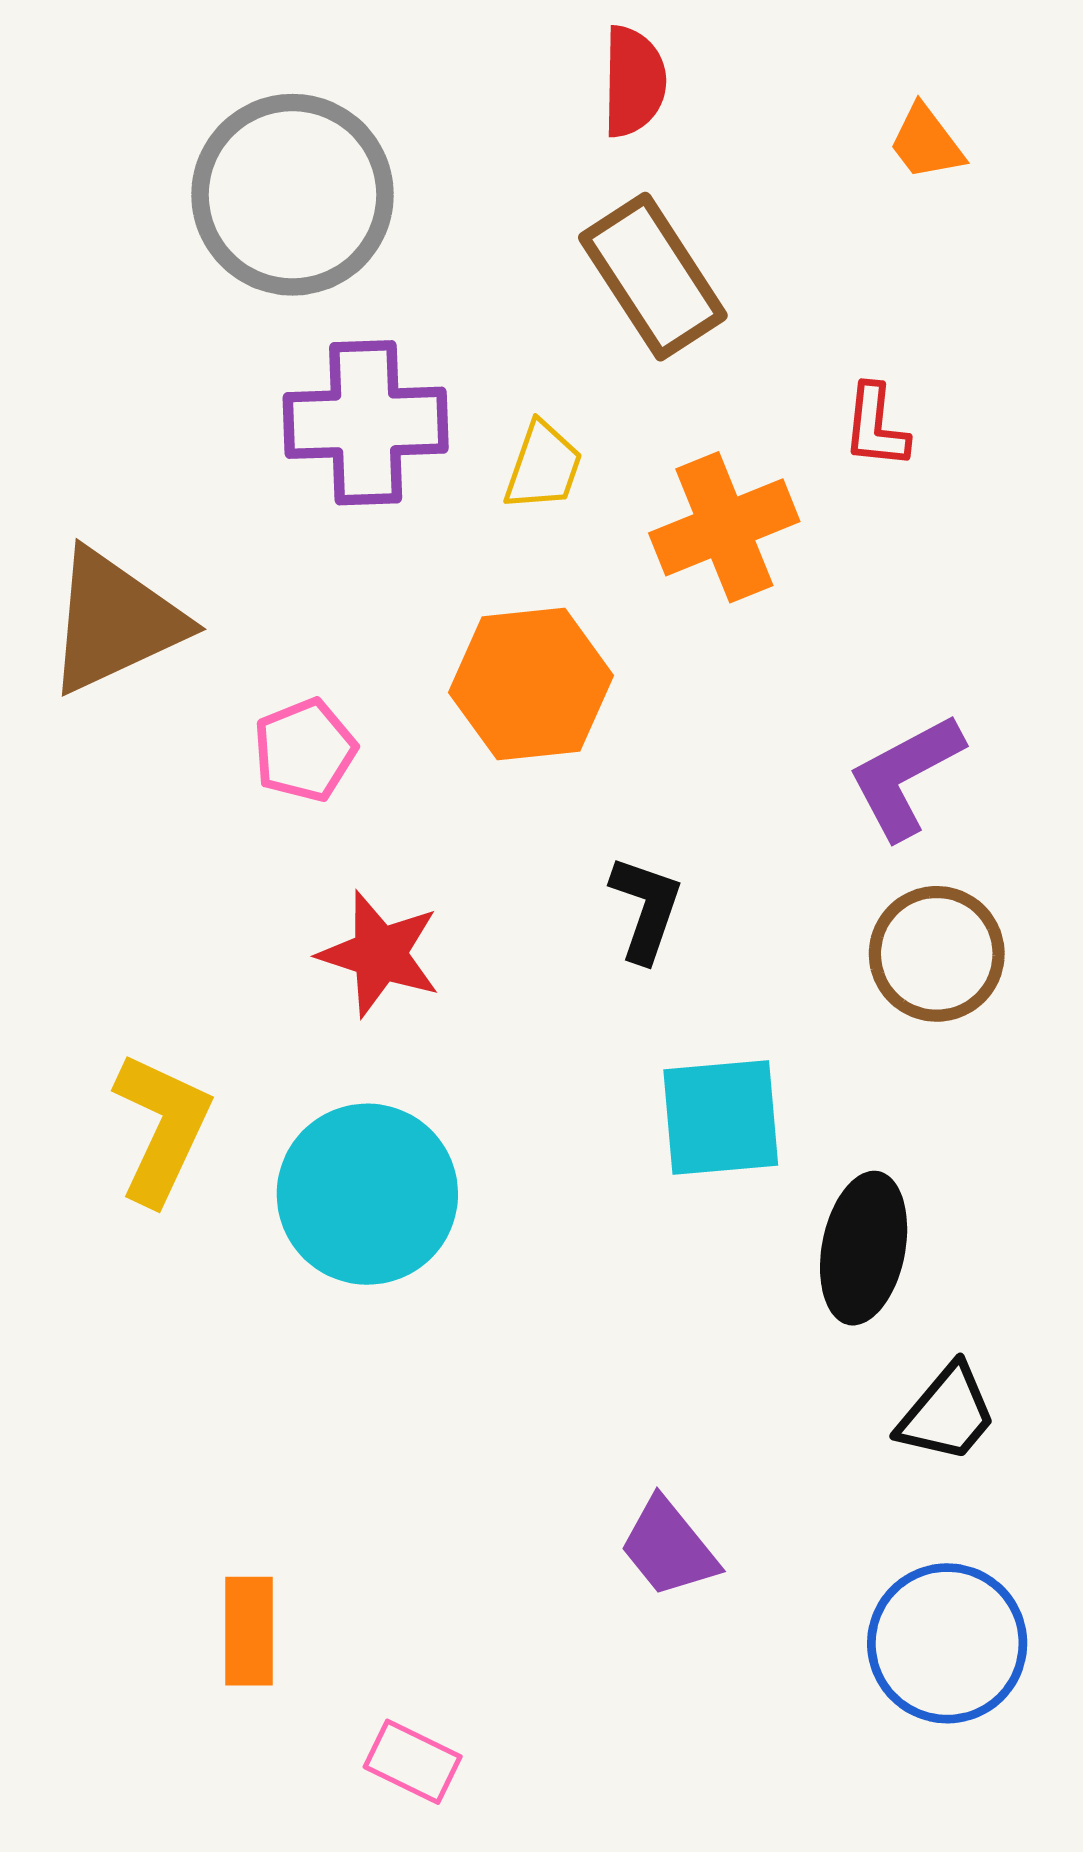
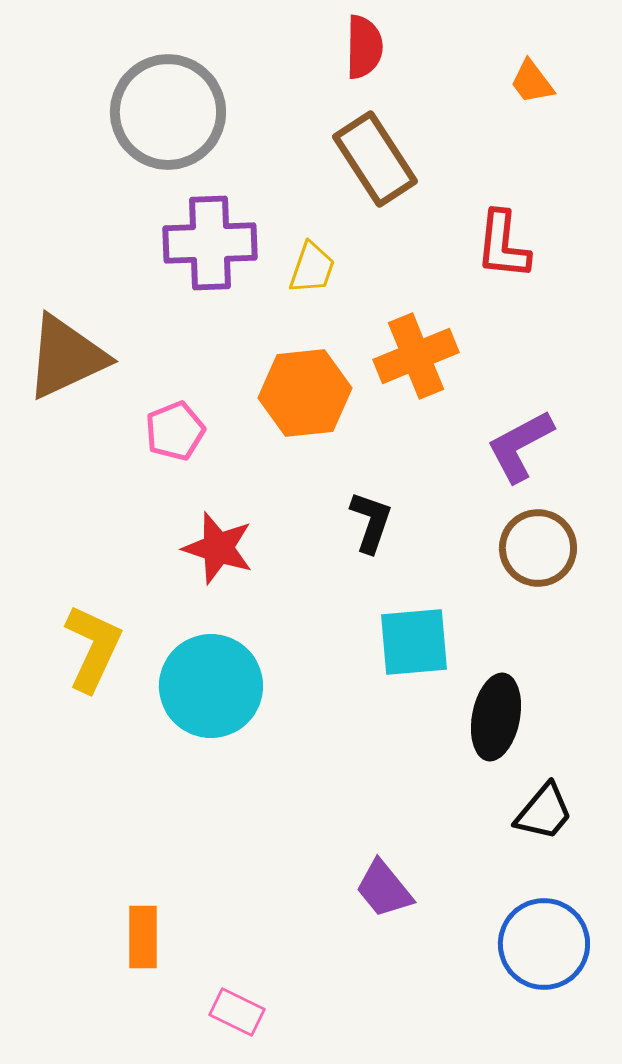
red L-shape: (876, 426) -> (503, 245), size x1.4
orange cross: (724, 527) -> (416, 356), moved

